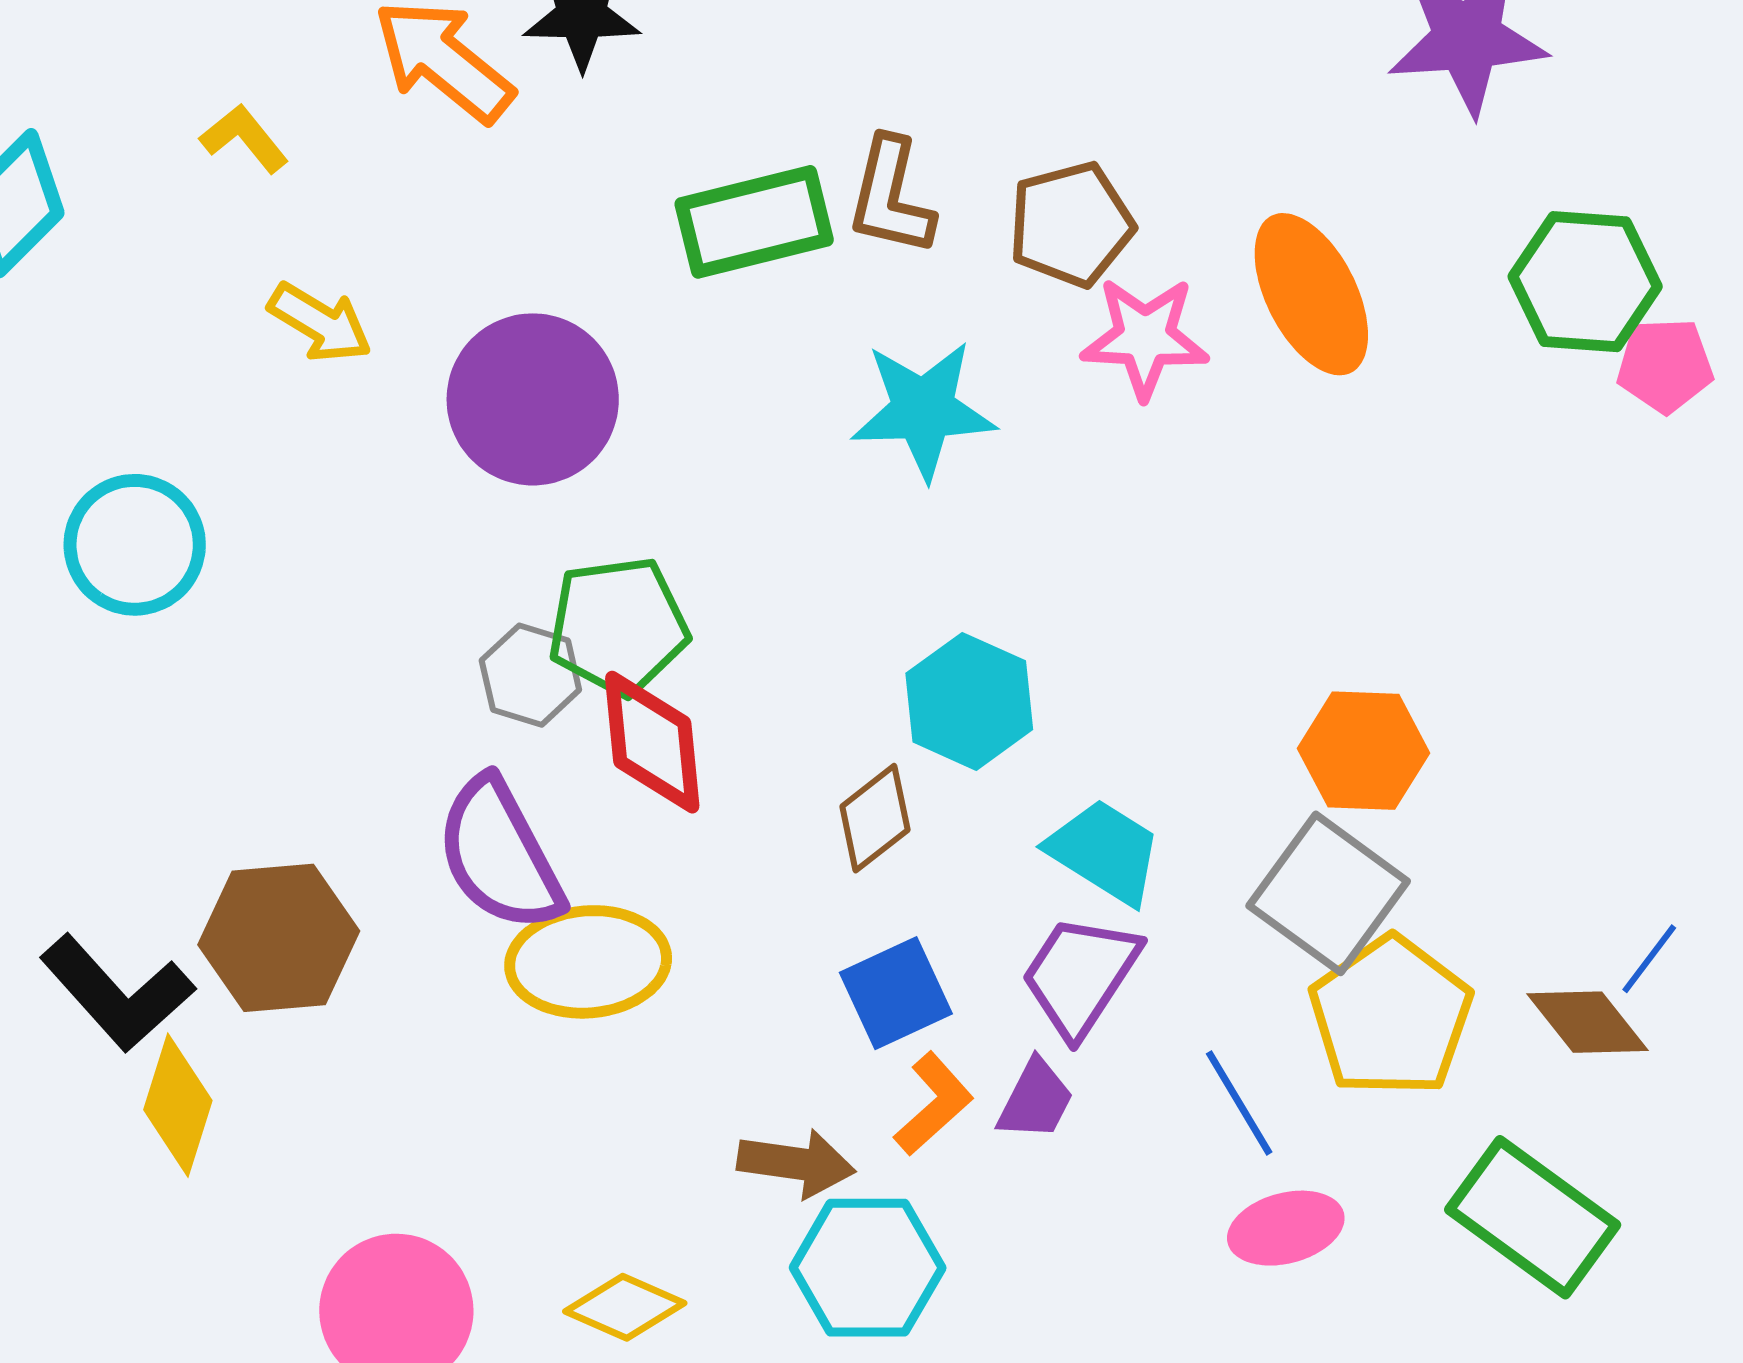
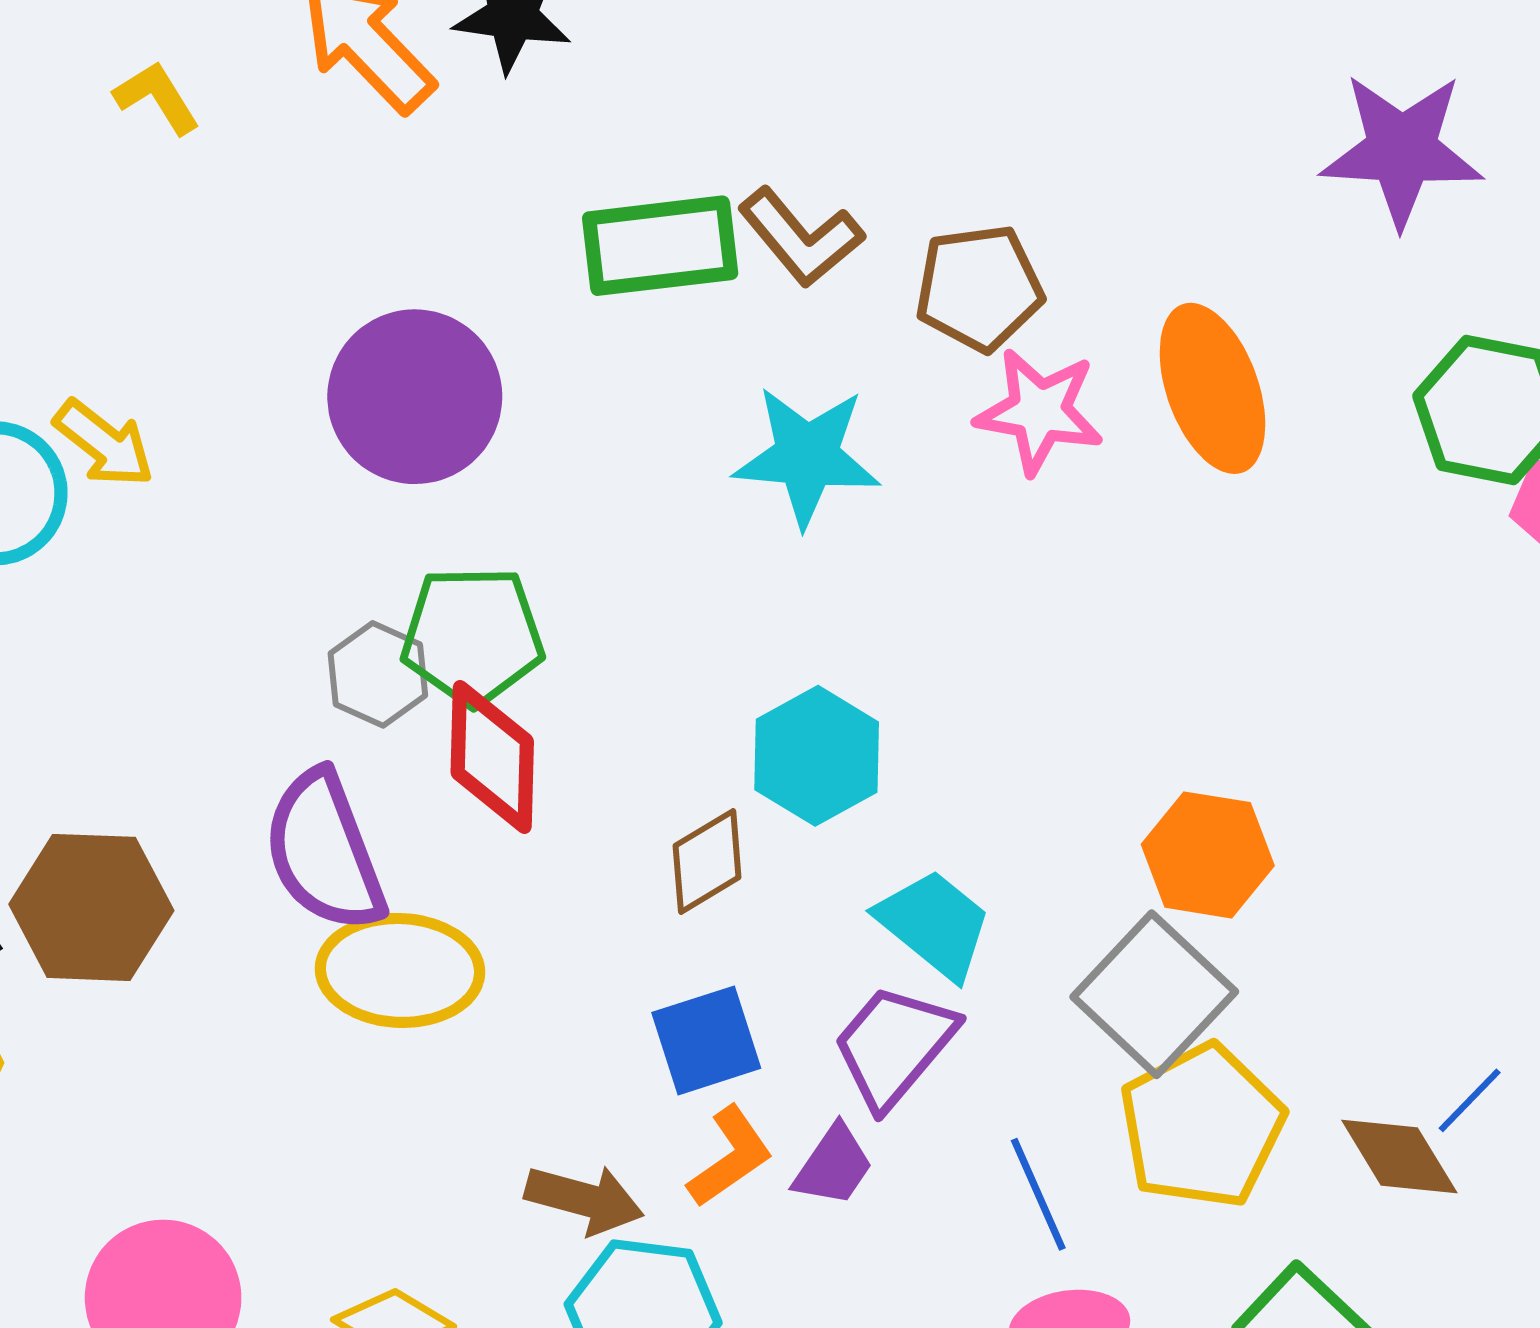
brown L-shape: (891, 197) -> (801, 237), turned -60
yellow arrow: (320, 323) -> (104, 443), moved

